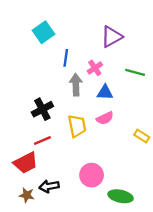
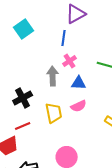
purple triangle: (112, 37) -> (76, 14), moved
blue line: (66, 58) -> (64, 38), moved

